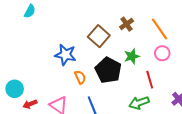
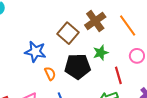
brown cross: (127, 24) -> (95, 21), size x1.5
pink circle: (162, 53) -> (137, 56), moved
black pentagon: (108, 70) -> (78, 66), turned -30

